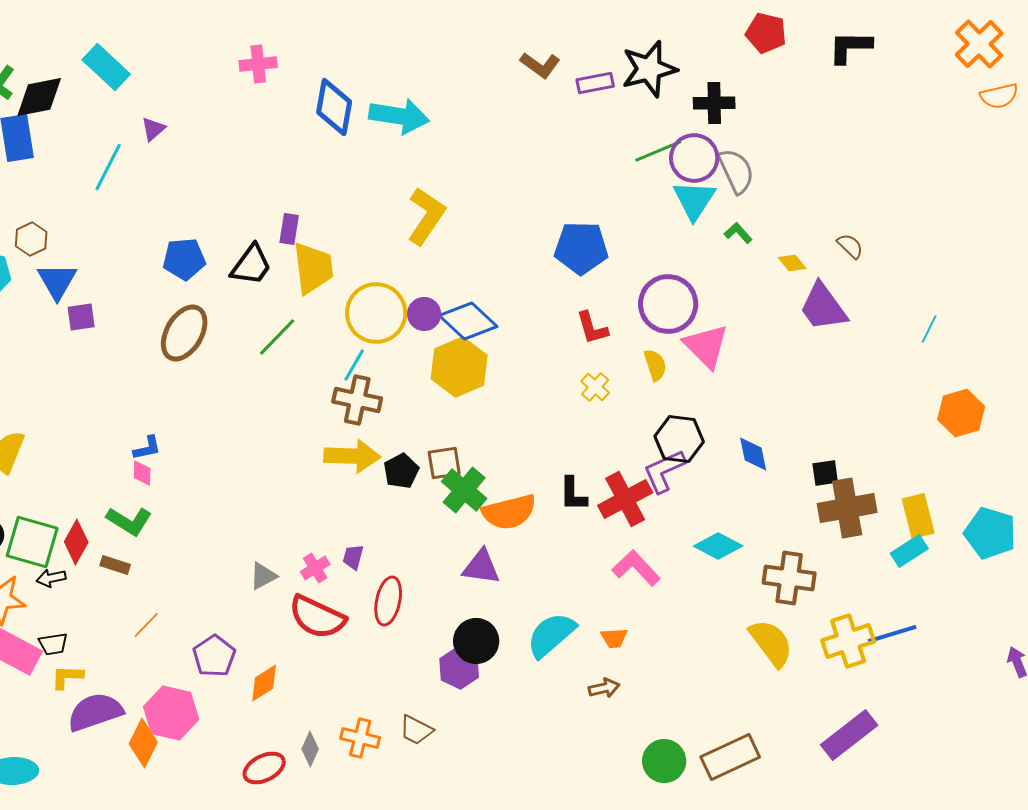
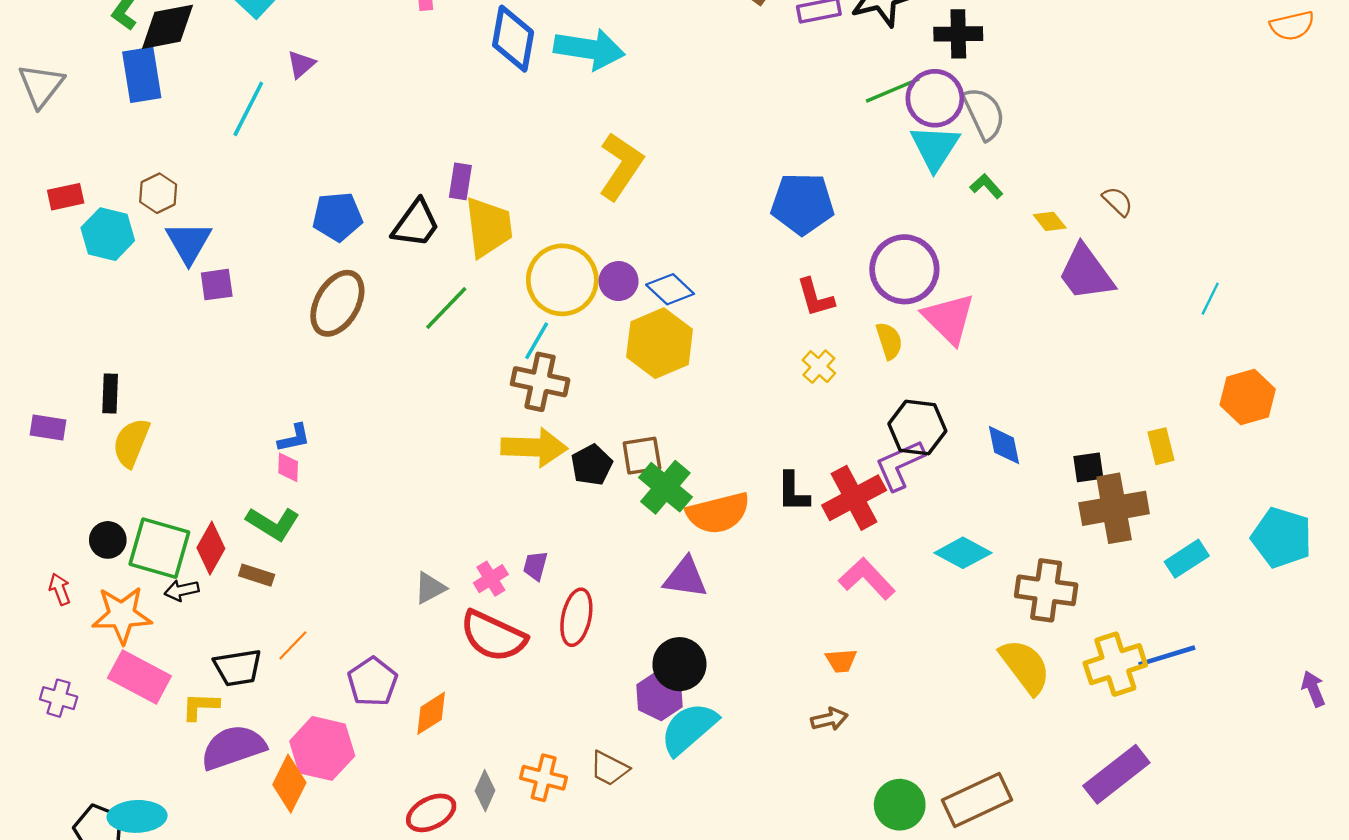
blue diamond: (468, 321) -> (670, 289), size x0.7
yellow rectangle: (918, 516) -> (1161, 446), moved, size x0.7
cyan semicircle: (551, 635) -> (689, 729), moved
black trapezoid: (53, 644) -> (238, 668), moved, size x1.4

